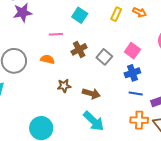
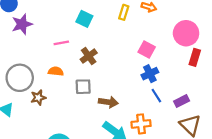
gray square: (104, 57) -> (83, 87), moved, turned -35
brown star: (64, 86) -> (38, 98), moved
blue line: (136, 93) -> (156, 96), turned 56
orange cross: (139, 120) -> (141, 124), moved

